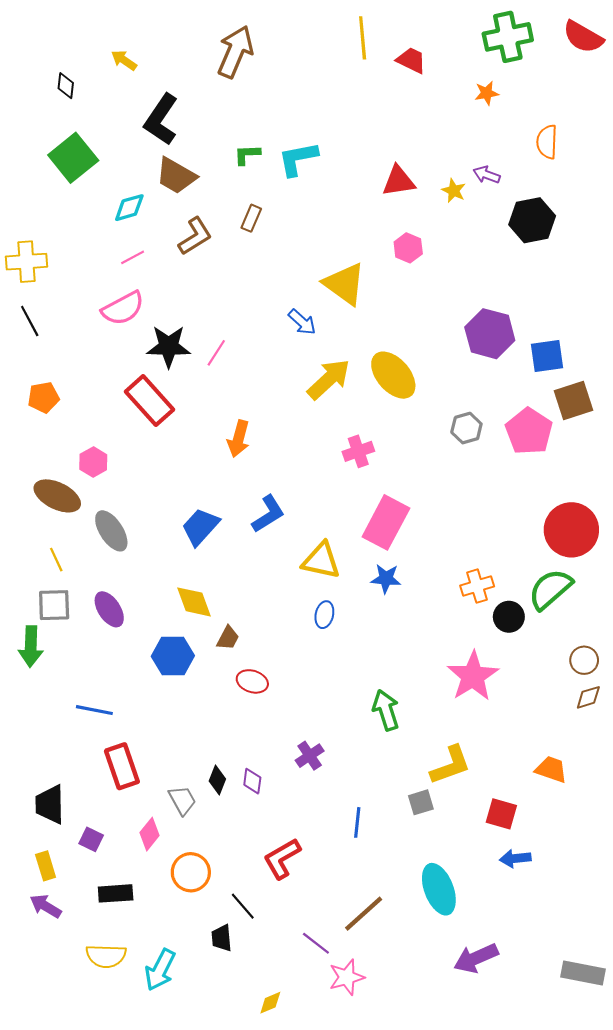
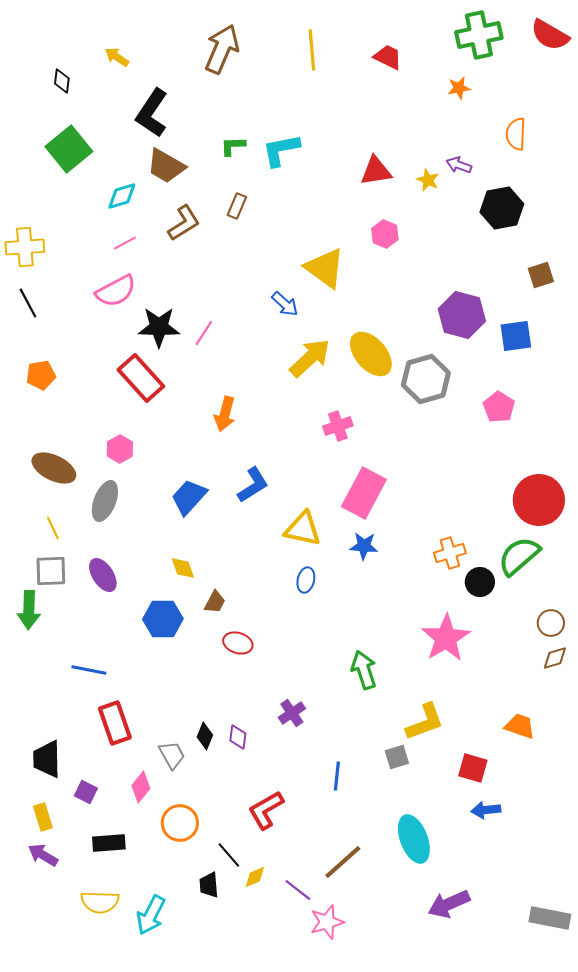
yellow line: (363, 38) -> (312, 50), moved
brown square: (574, 401) -> (541, 275), moved, size x0.7
gray hexagon: (466, 428) -> (426, 379), moved, size x1.6
pink pentagon: (529, 431) -> (499, 407), size x0.7
pink hexagon: (93, 462) -> (120, 449), moved
gray ellipse: (111, 531) -> (105, 501), turned 54
yellow diamond: (194, 602) -> (183, 568), size x0.7
yellow diamond: (270, 1003) -> (255, 877), moved

